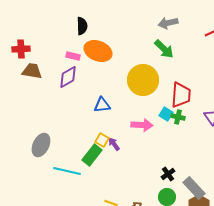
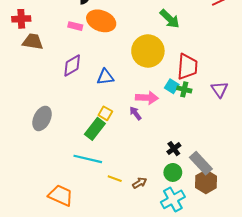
purple diamond: (68, 77) -> (72, 66), moved
purple arrow: (114, 144) -> (135, 113), moved
cyan line: (67, 171) -> (88, 159), moved

